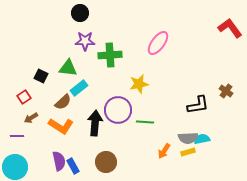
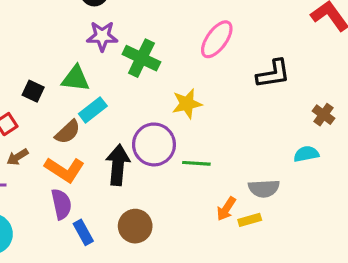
green cross: (110, 55) -> (141, 58), turned 30
black L-shape: (198, 105) -> (273, 74), moved
cyan semicircle: (202, 139) -> (306, 154), moved
yellow rectangle: (188, 152) -> (250, 220), moved
purple semicircle: (59, 161) -> (61, 204), moved

